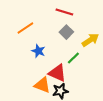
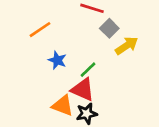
gray square: (66, 32) -> (109, 28), moved
green line: (73, 58) -> (88, 70), moved

